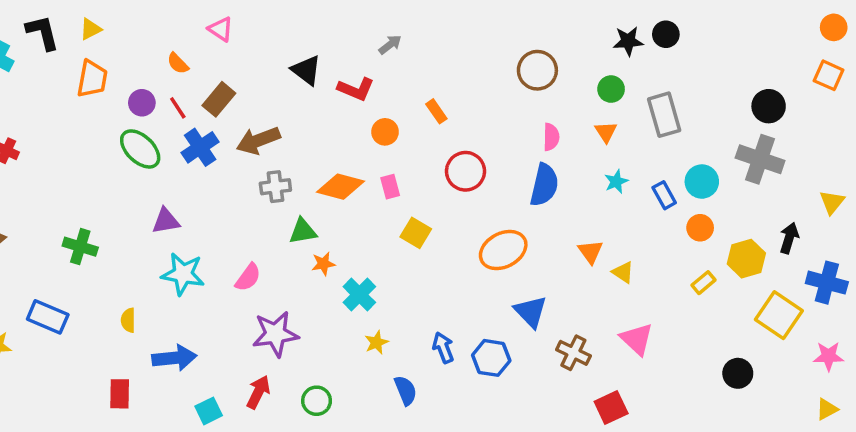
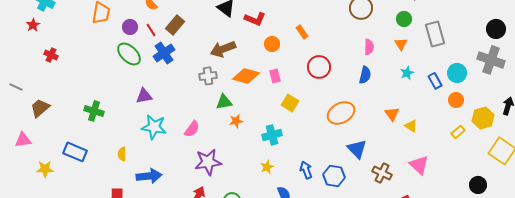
brown arrow: (258, 140) -> (223, 49), moved
blue semicircle: (544, 185) -> (365, 75), size x0.7
cyan cross: (359, 295) -> (272, 135), moved, turned 30

